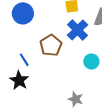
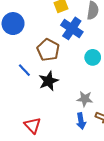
black star: (19, 80) -> (49, 81), moved, turned 30

